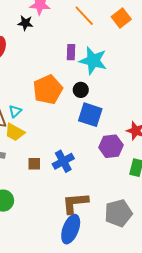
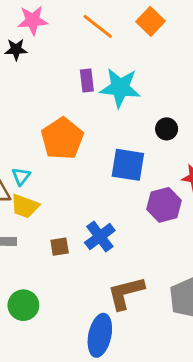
black circle: (81, 90) -> (167, 129), moved
blue ellipse: (71, 229) -> (100, 335), moved

